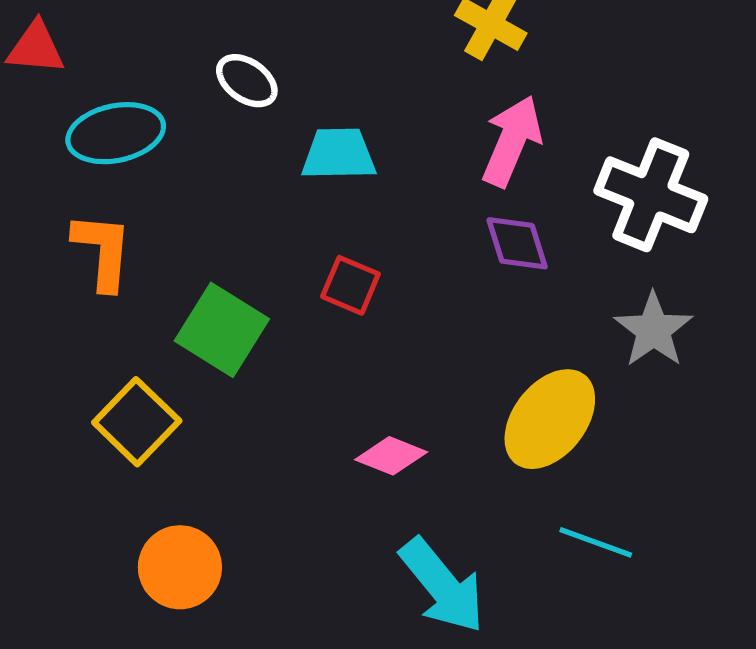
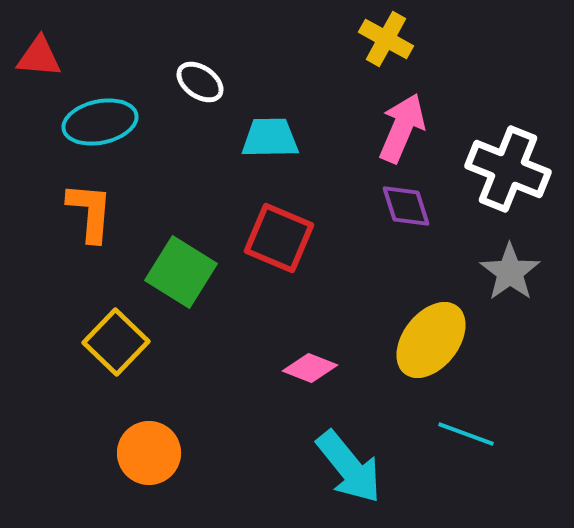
red square: (350, 285) -> (279, 238), size x1.5

